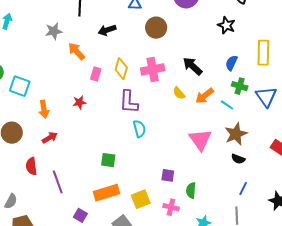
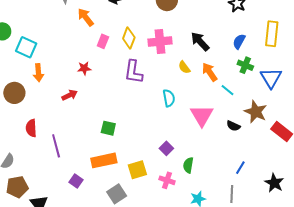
orange arrow: (205, 96) -> (210, 72), turned 90
cyan line: (227, 105) -> (228, 90), moved
orange arrow: (44, 109) -> (38, 73), moved
cyan semicircle: (139, 129) -> (169, 98), moved
brown star: (236, 134) -> (256, 112), moved, turned -30
red arrow: (50, 138) -> (70, 95), moved
black semicircle: (238, 159) -> (233, 126), moved
purple square: (168, 175) -> (166, 148), turned 32

